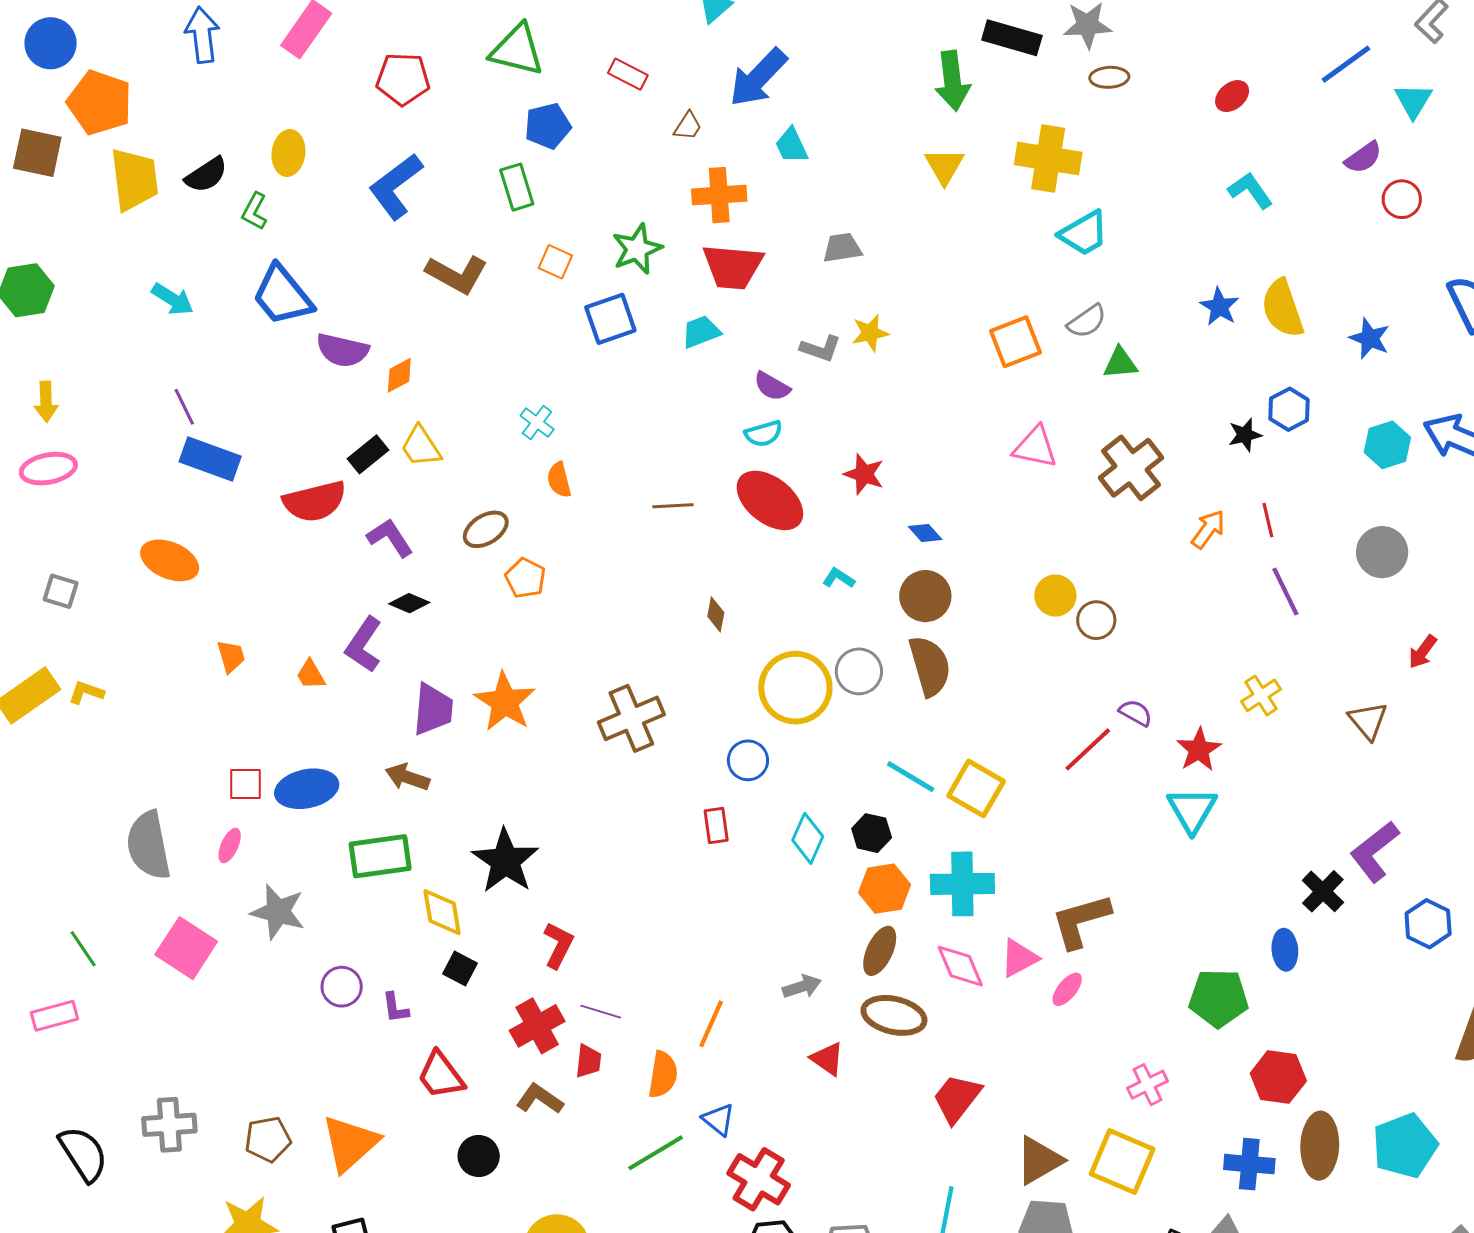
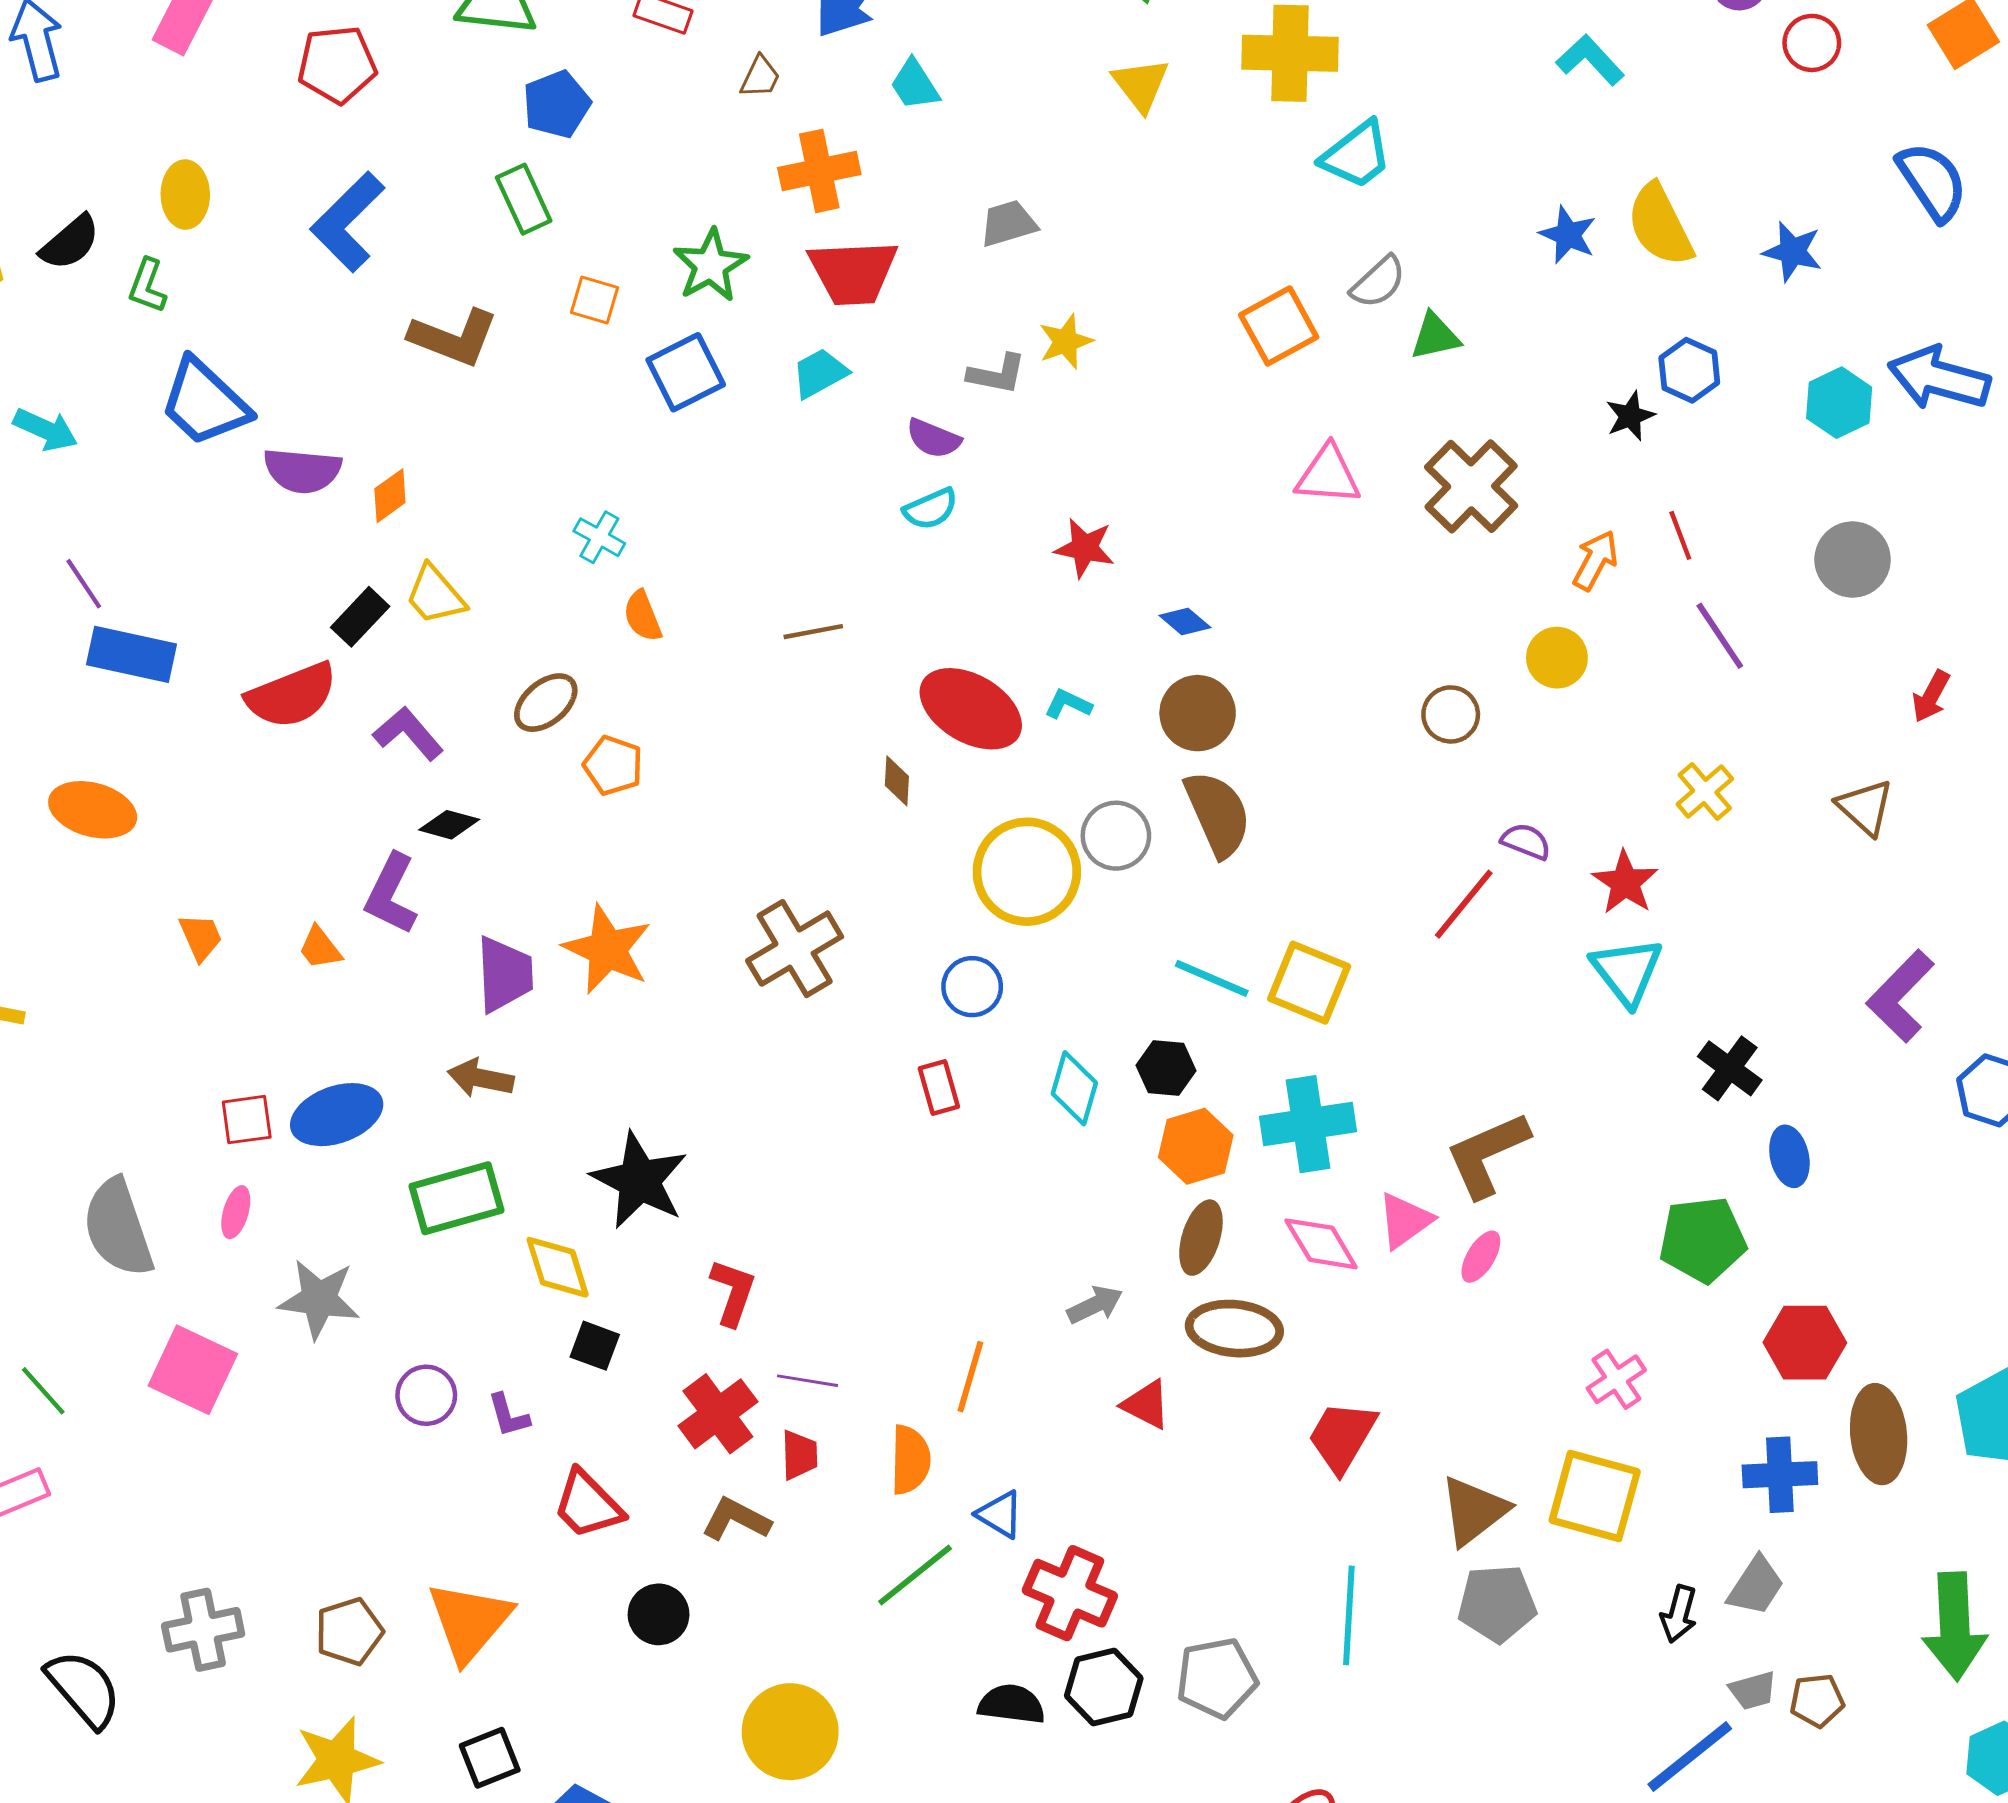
red ellipse: (770, 500) -> (971, 709), moved
yellow circle: (1055, 596) -> (1557, 658), moved
black cross: (1323, 891) -> (1730, 1068), moved

